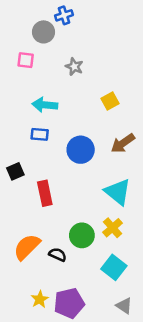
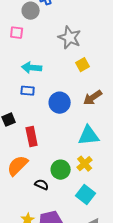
gray star: (74, 67) -> (70, 38), moved, size x1.6
cyan triangle: (118, 192) -> (89, 136), turned -45
orange semicircle: (27, 247) -> (18, 166), moved

